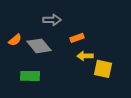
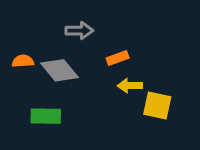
orange semicircle: (15, 40) -> (23, 61), turned -144

